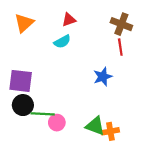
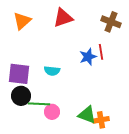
red triangle: (69, 20) -> (63, 18), size x1.5
cyan semicircle: (62, 42) -> (52, 71), moved, turned 35
red line: (120, 47) -> (101, 52), moved
blue star: (103, 77) -> (88, 57), moved

